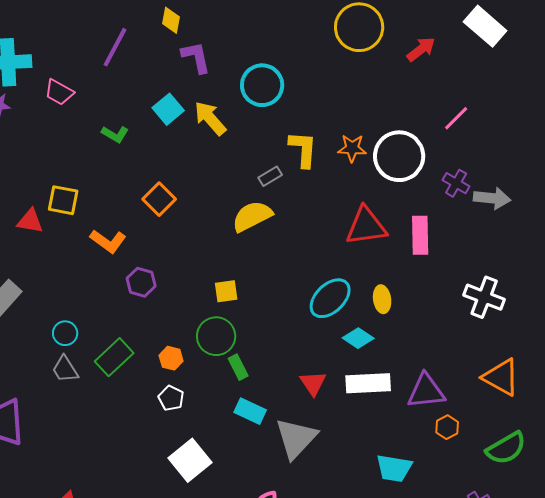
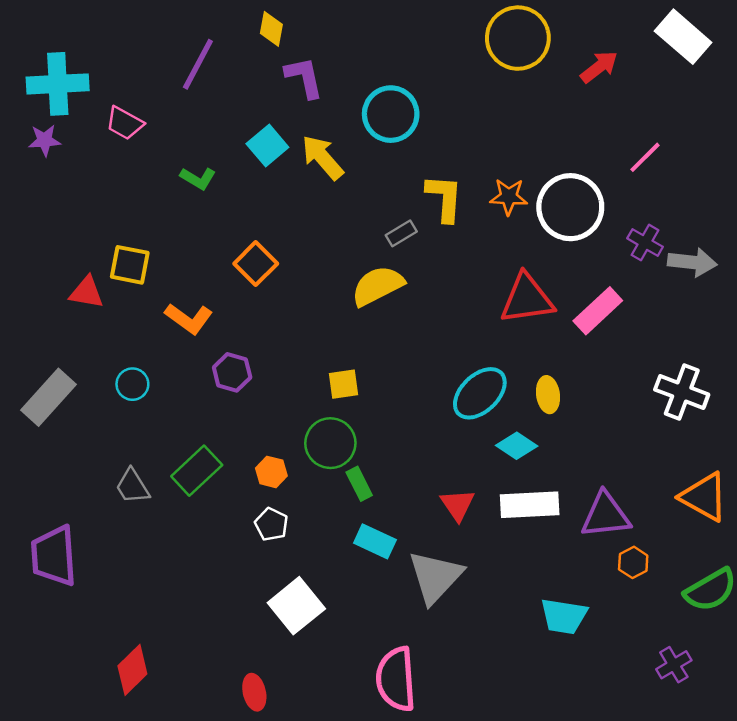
pink rectangle: (420, 235) -> (598, 311), turned 48
cyan circle: (65, 333) -> (132, 384), moved

